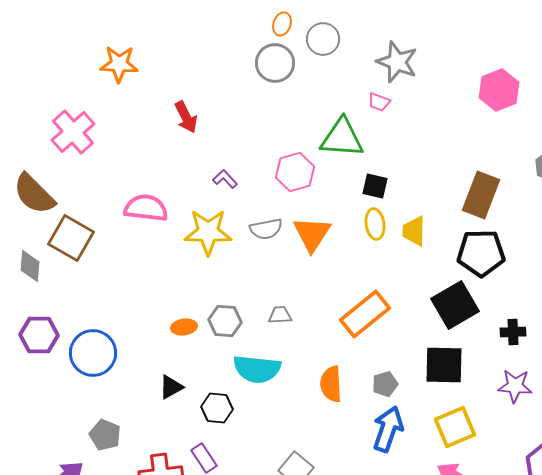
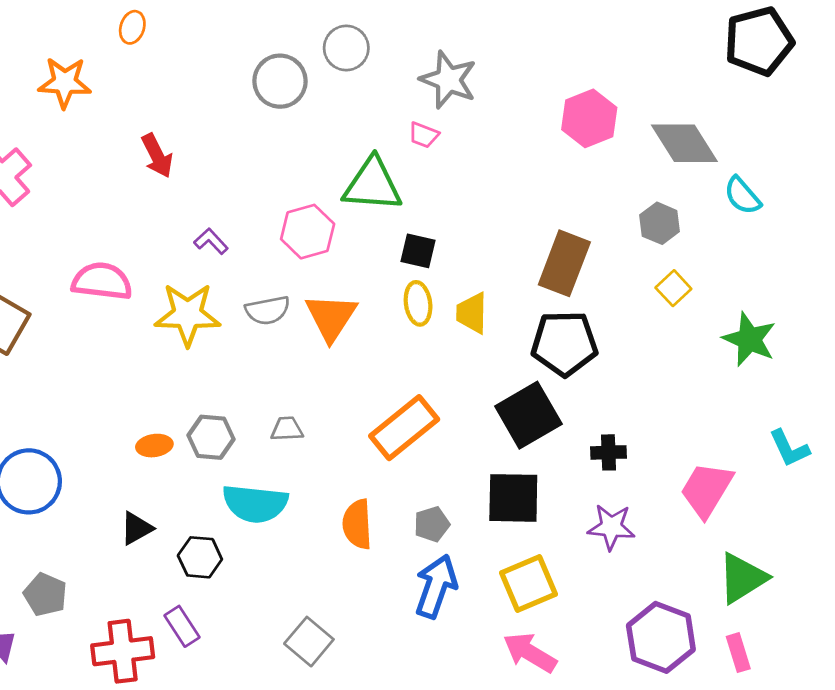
orange ellipse: (282, 24) -> (132, 27), moved

